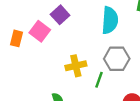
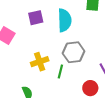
purple square: (60, 15) -> (36, 18), moved, turned 35

